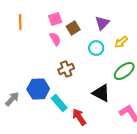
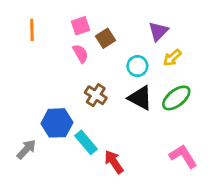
purple triangle: (102, 23) -> (158, 31), moved
brown cross: (66, 69) -> (96, 95), turned -35
black triangle: (101, 93) -> (140, 98), moved
gray arrow: (12, 99) -> (26, 149), moved

